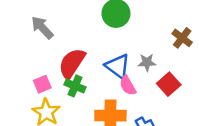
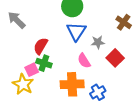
red semicircle: (72, 63) -> (41, 46), size x0.7
blue triangle: (118, 66) -> (76, 31), moved, turned 30
pink square: (42, 84) -> (32, 70), moved

